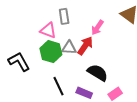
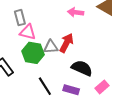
gray rectangle: (64, 16) -> (20, 18), moved
pink arrow: (97, 28) -> (76, 12), moved, turned 70

